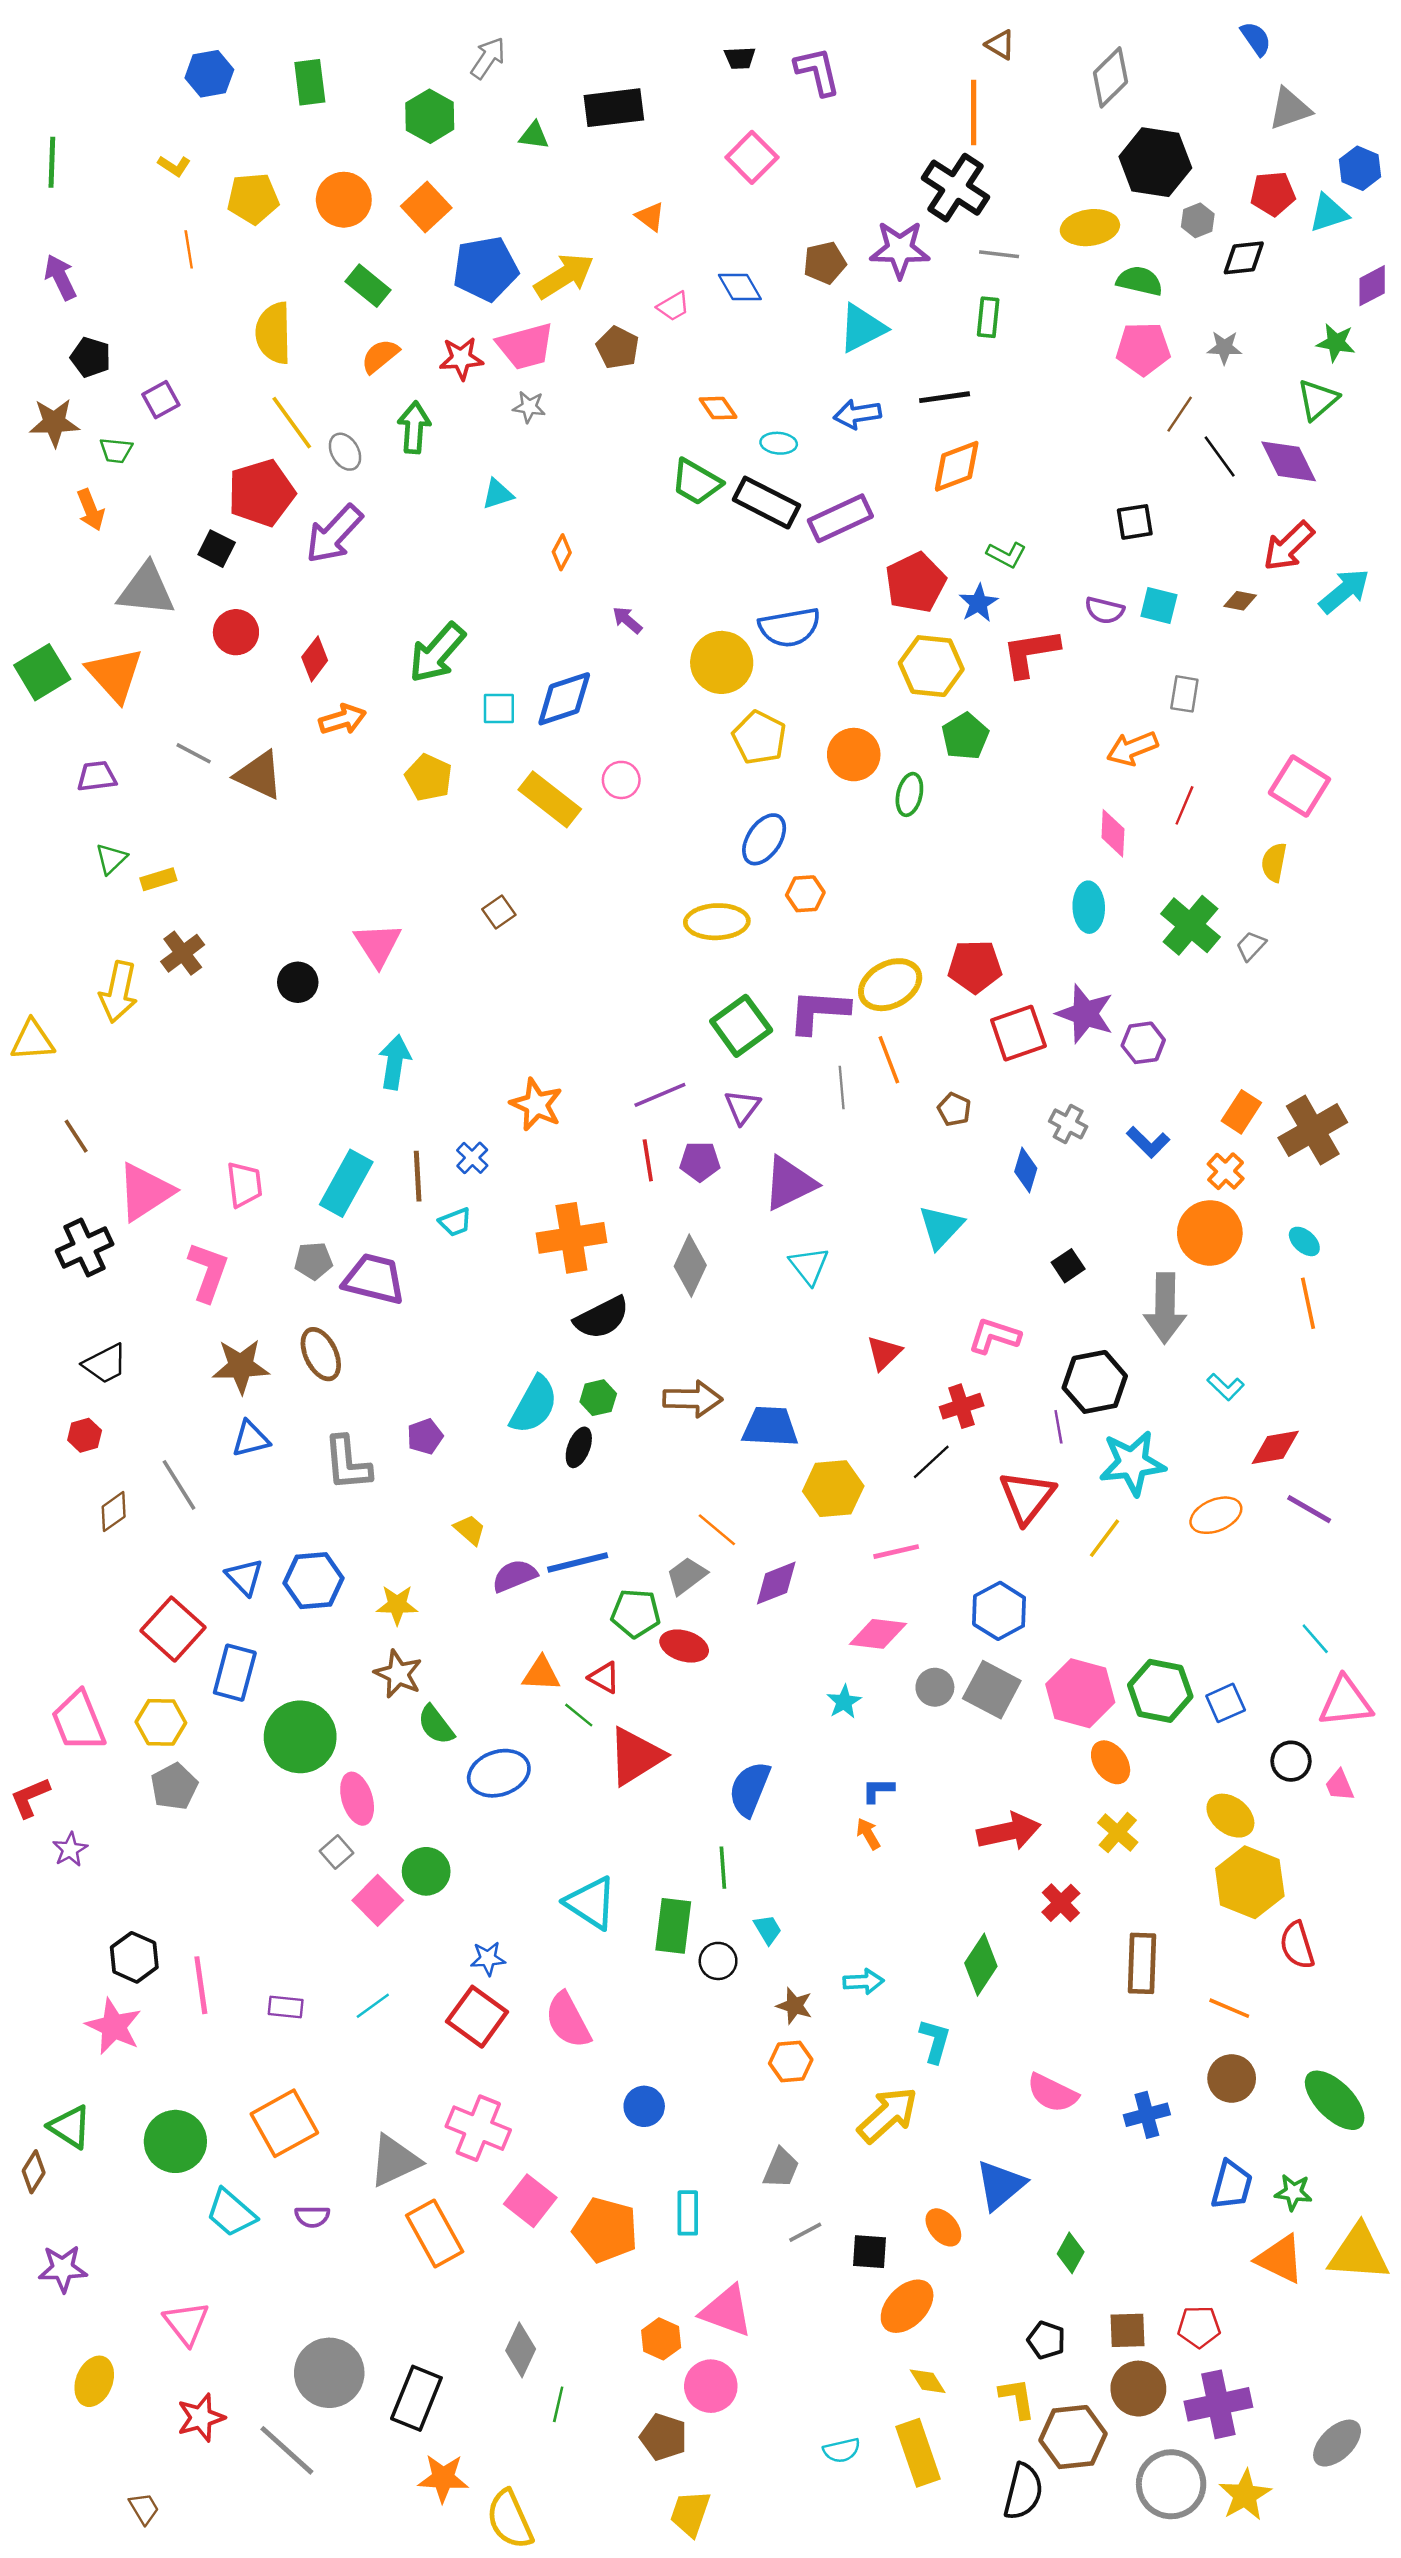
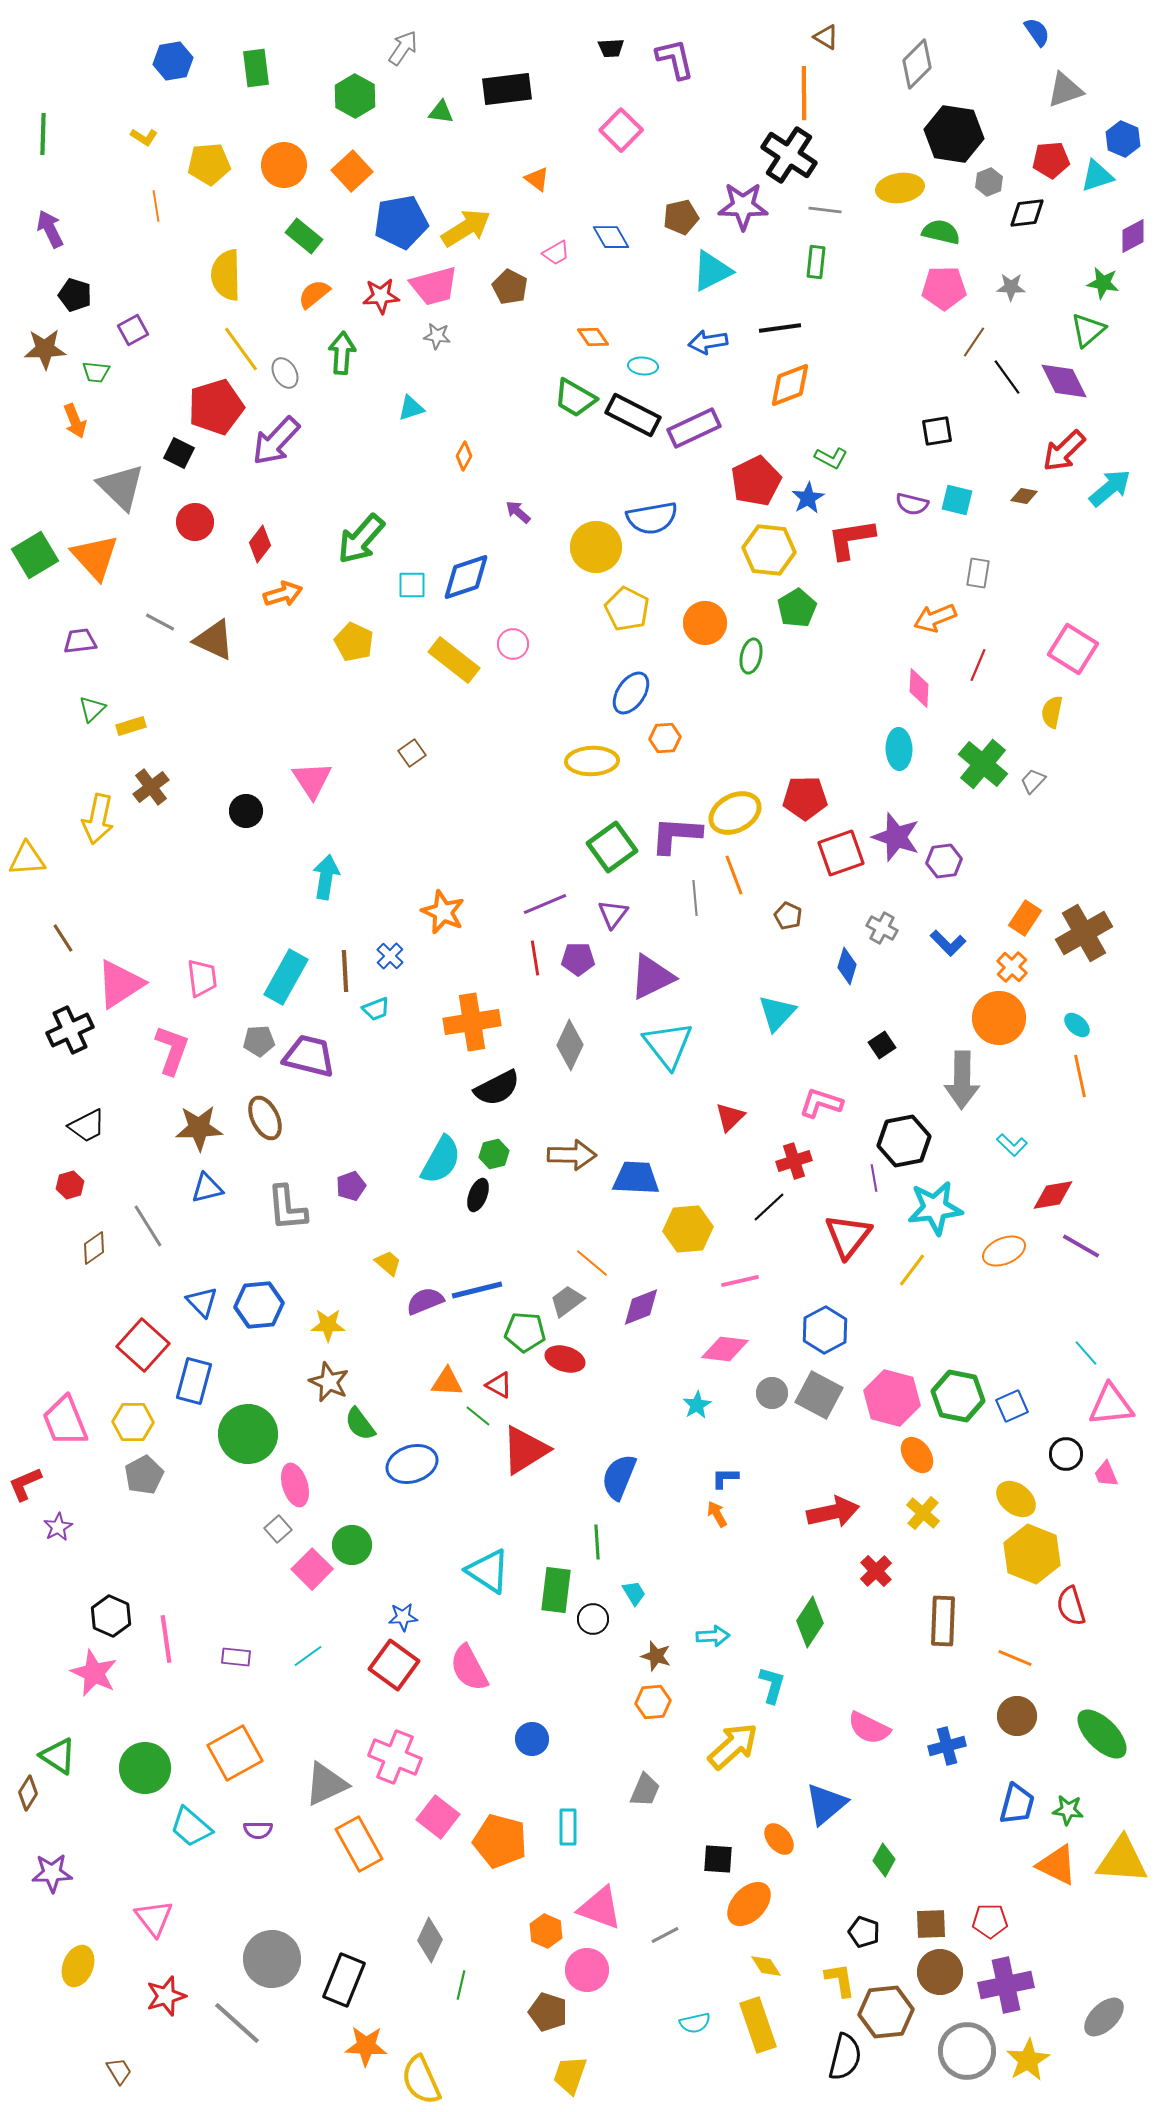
gray triangle: (146, 590) -> (121, 487), turned 38
cyan triangle: (809, 1266) -> (668, 1045), size x1.5
gray line: (805, 2232) -> (665, 1935), moved

